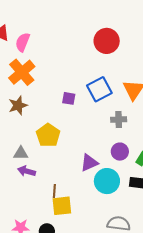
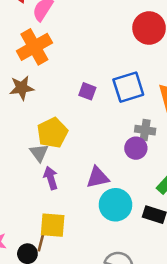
purple circle: (120, 152) -> (136, 148), moved
gray triangle: (21, 153) -> (39, 153), moved, turned 42
purple arrow: (27, 171) -> (51, 178), moved, turned 48
brown line: (54, 191) -> (41, 243), moved

